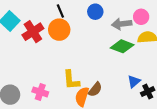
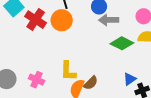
gray arrow: (122, 24) -> (109, 20), moved
red cross: (33, 32) -> (36, 20), turned -30

